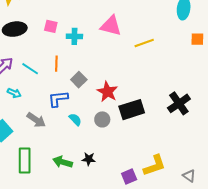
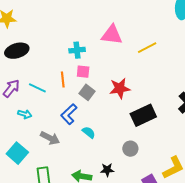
pink square: (51, 26) -> (83, 72), moved
red star: (107, 92) -> (120, 88), moved, turned -30
blue L-shape: (58, 99) -> (69, 114), turned -30
gray circle: (102, 119) -> (130, 149), moved

